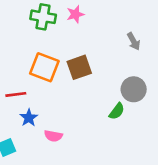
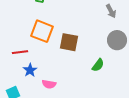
brown square: (79, 67) -> (69, 42), moved, turned 30
gray circle: (134, 89) -> (117, 40), moved

